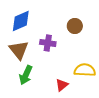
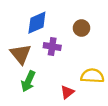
blue diamond: (21, 21) -> (37, 23), moved

